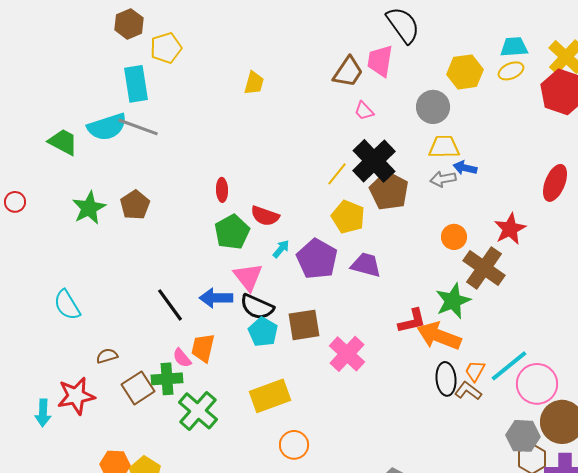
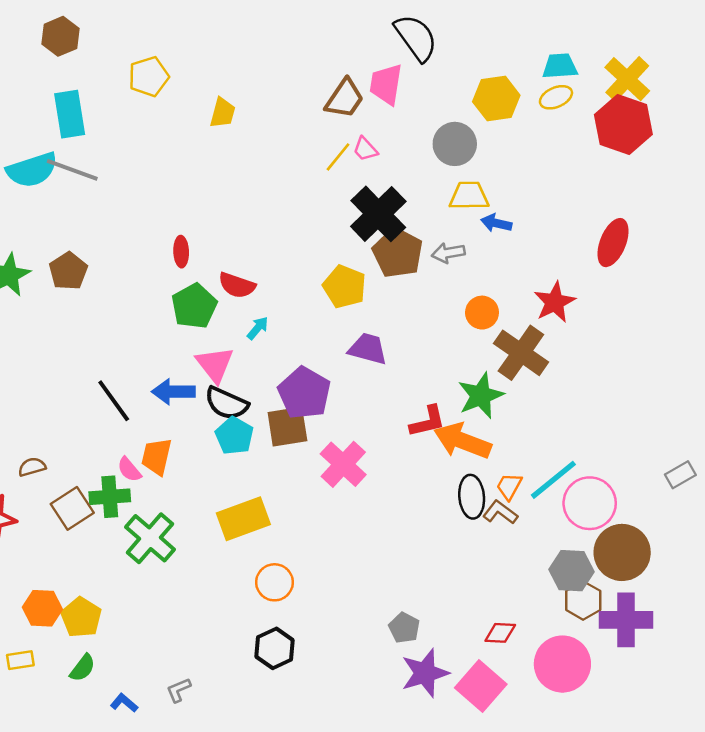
yellow pentagon: (166, 48) -> (149, 77), moved
yellow line: (337, 174) -> (338, 157), moved
gray arrow: (443, 179) -> (448, 253), moved
purple pentagon: (317, 259) -> (304, 393), moved

